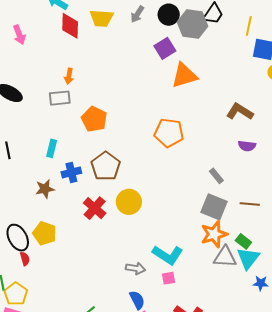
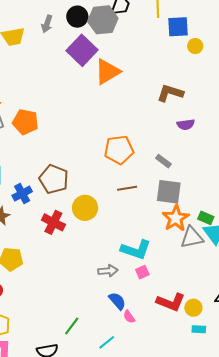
purple square: (165, 48) -> (82, 50), size x1.4
orange pentagon: (94, 119) -> (25, 122), moved
orange pentagon: (169, 133) -> (119, 150), moved
brown line: (250, 204) -> (127, 188), moved

